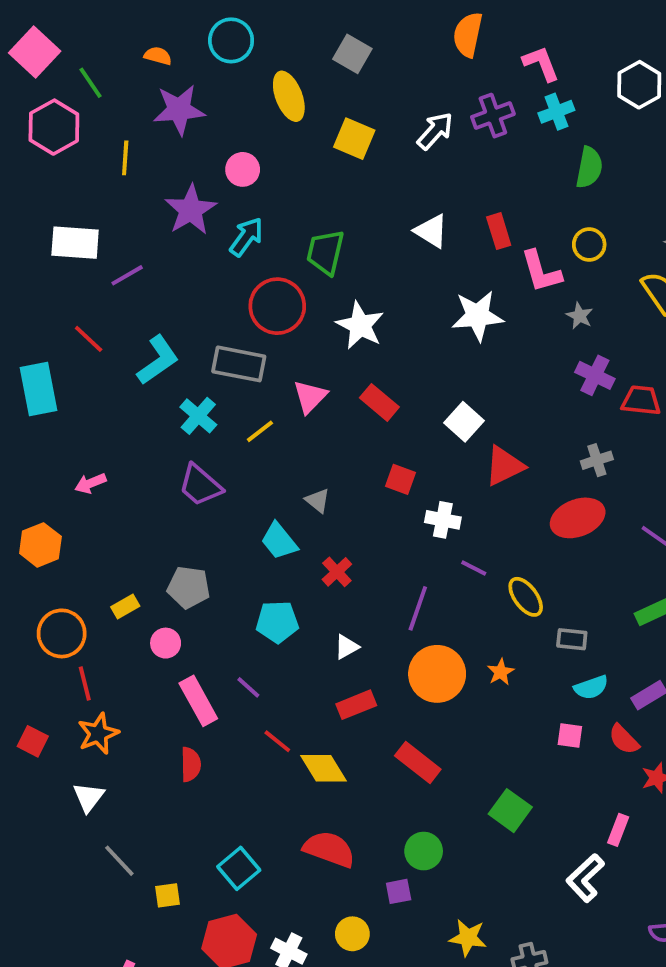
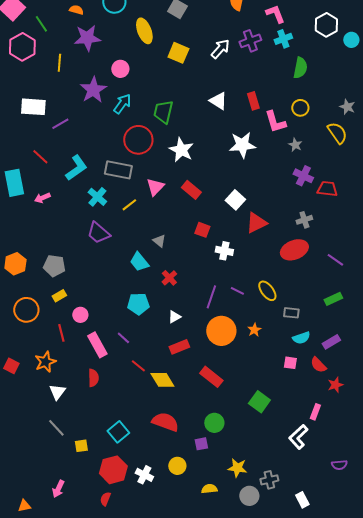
pink arrow: (90, 483) -> (42, 198), moved
purple line: (474, 568) -> (237, 291), moved
gray pentagon: (189, 587) -> (54, 266), moved
red line: (85, 684) -> (61, 333), moved
white triangle: (89, 797) -> (57, 392), moved

